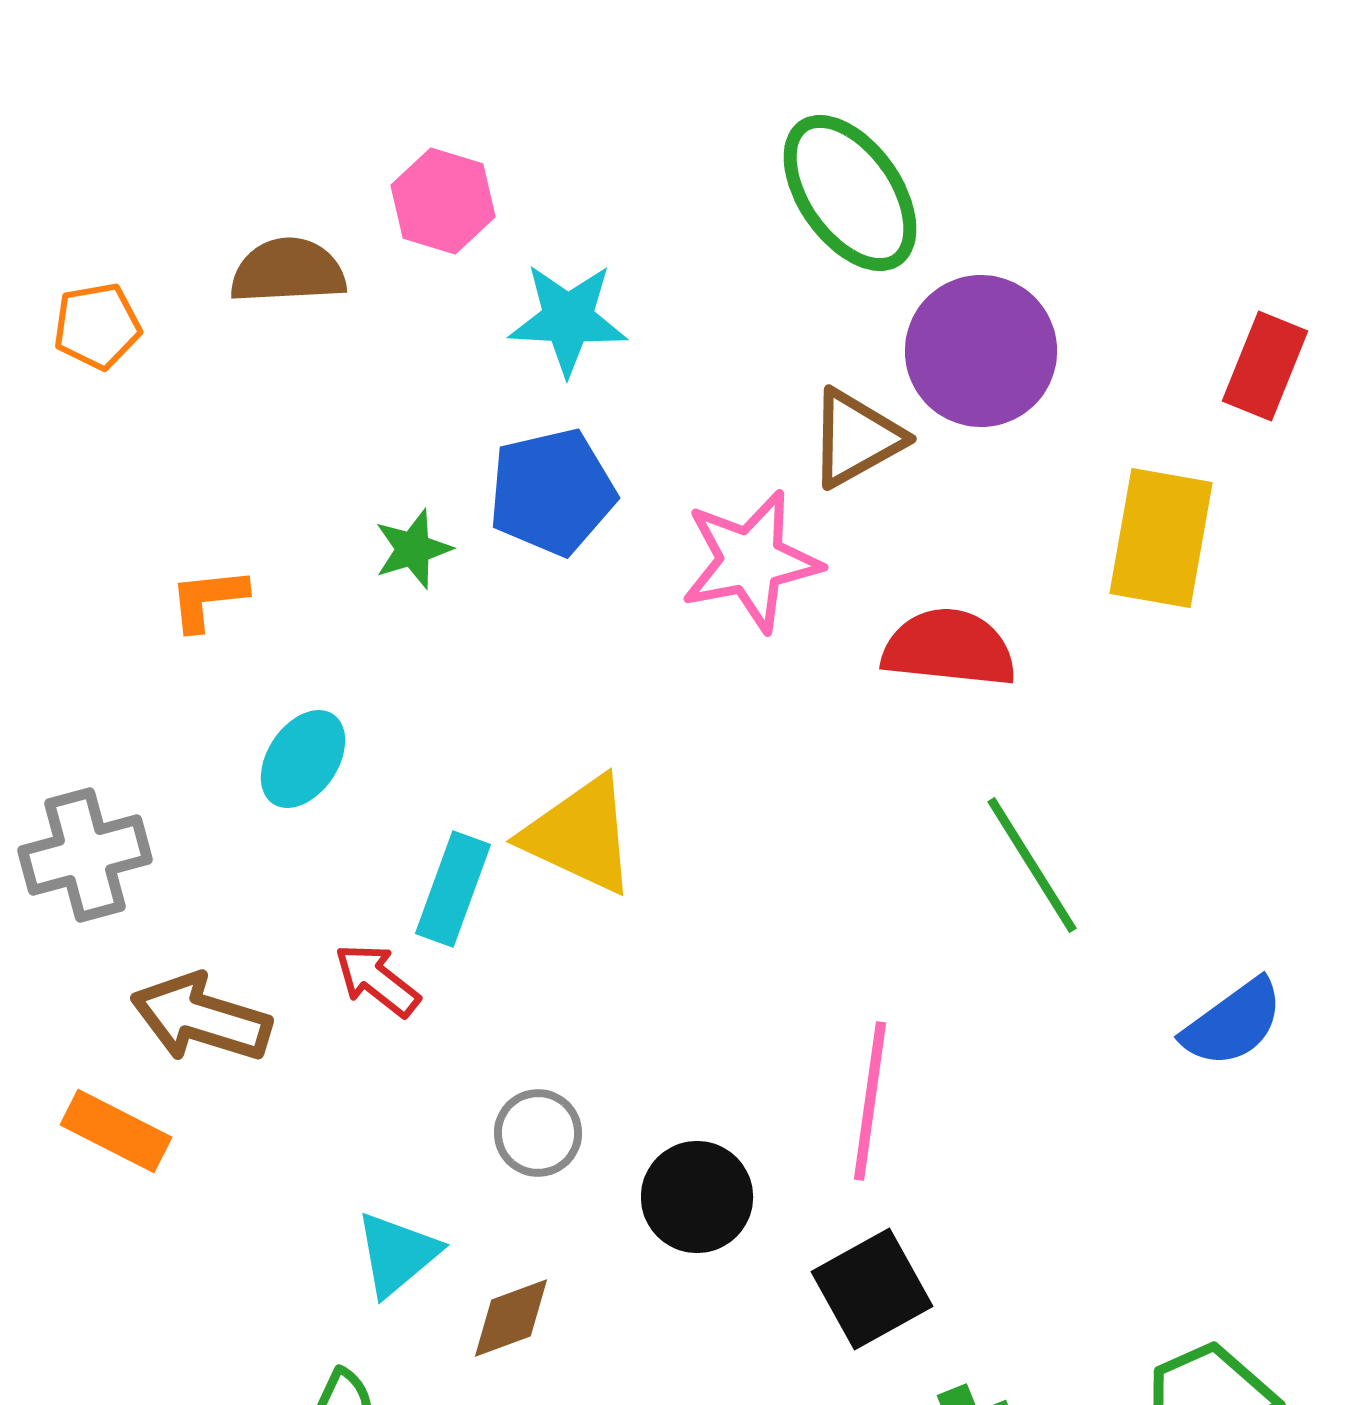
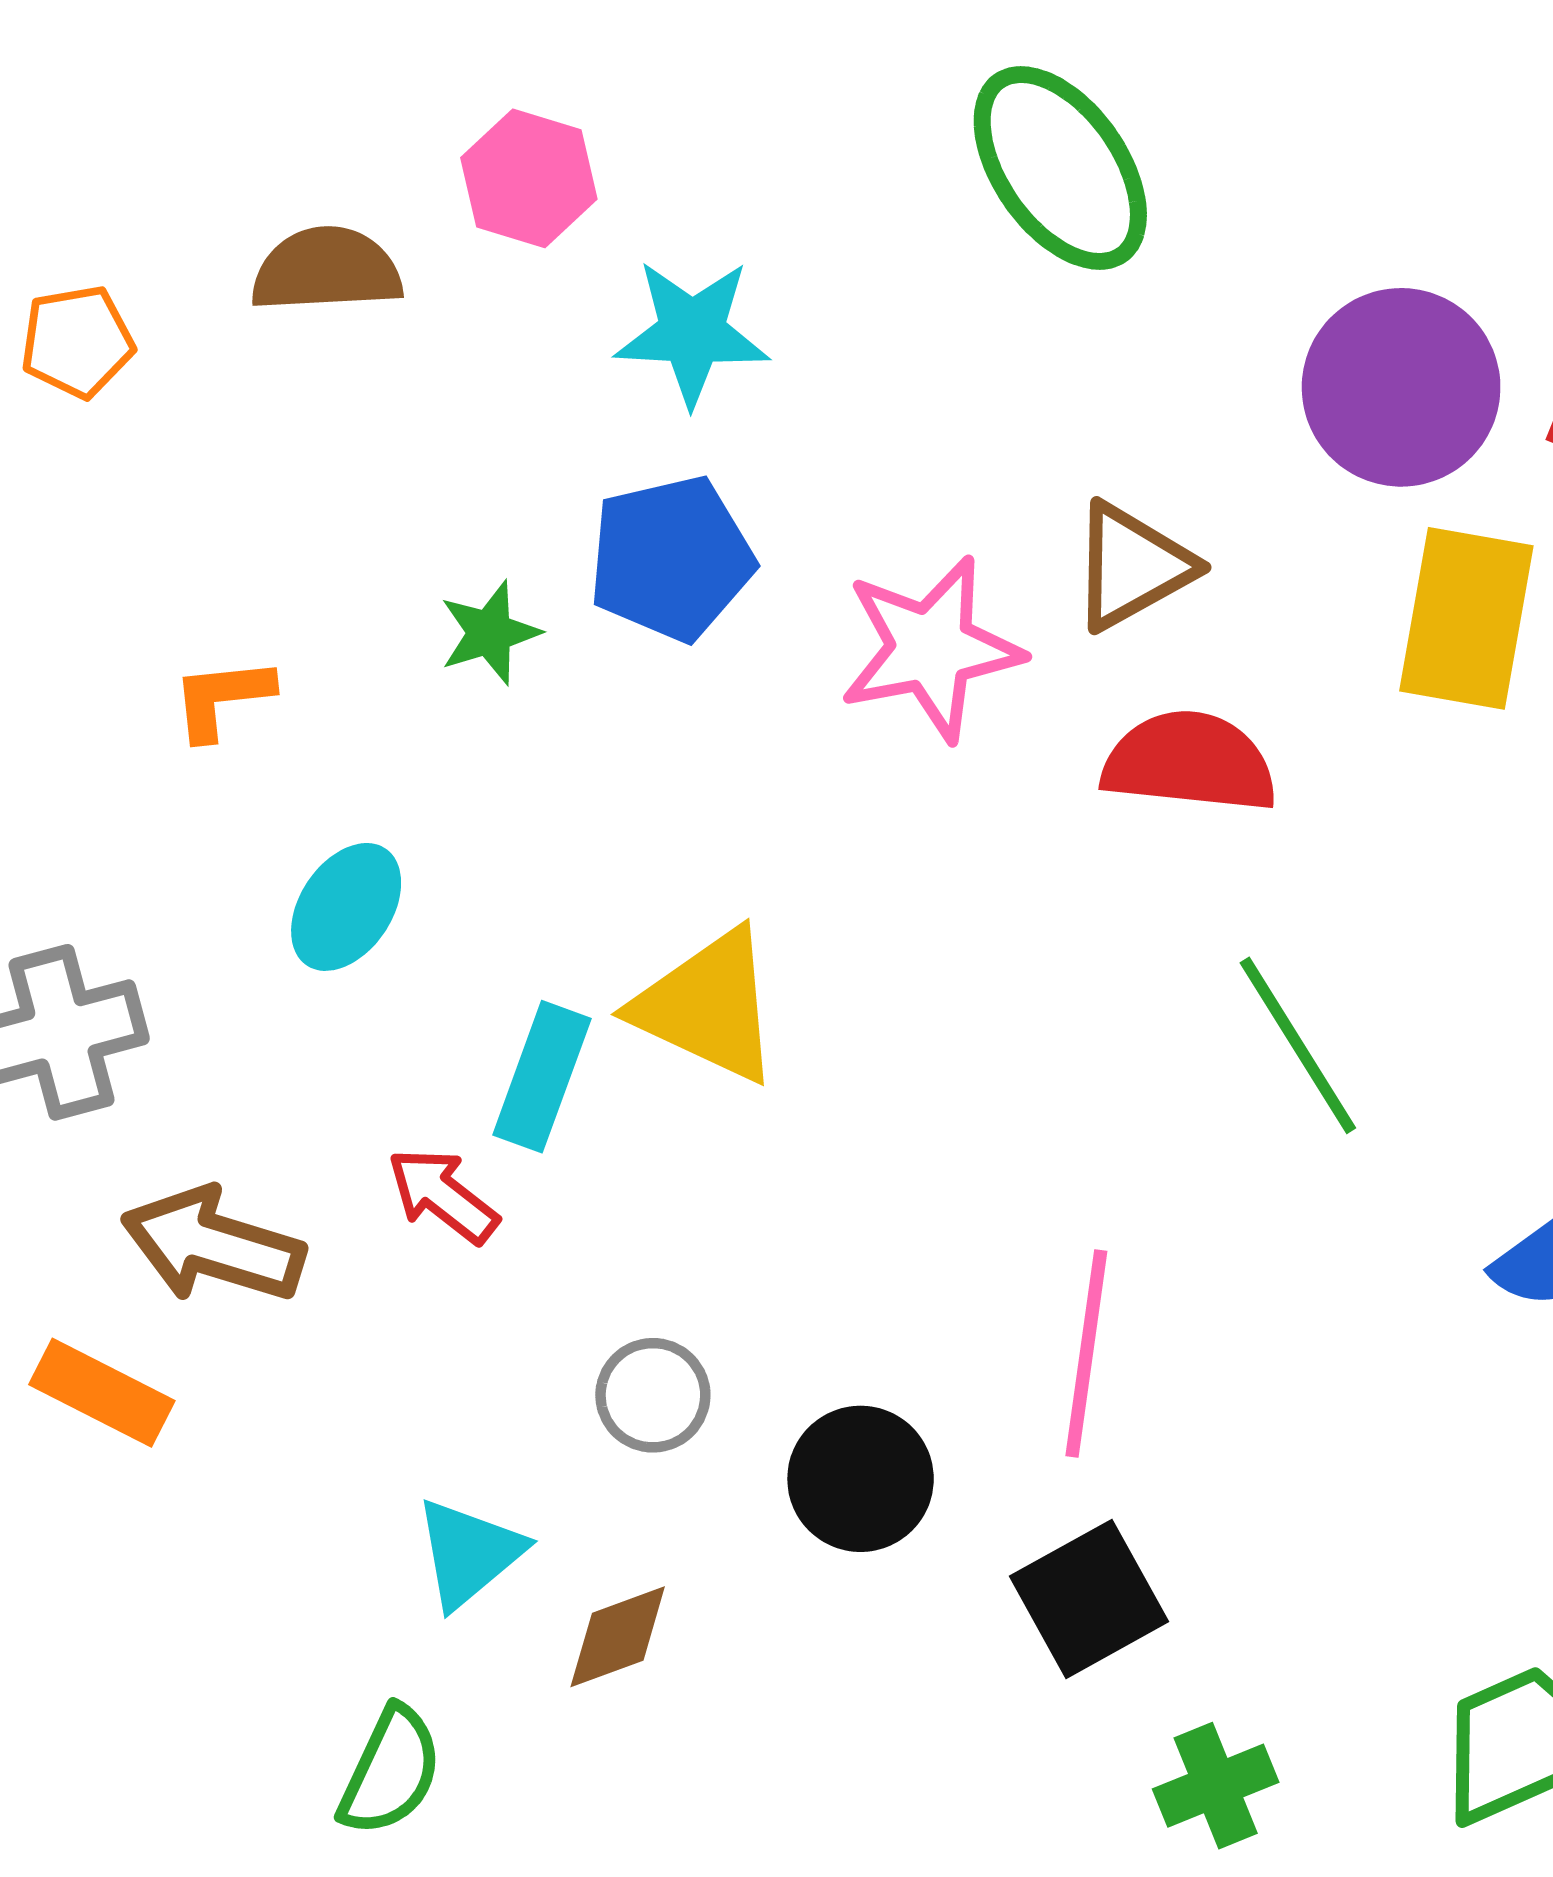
purple circle: (981, 351) -> (1401, 387), moved
brown triangle: (856, 438) -> (1132, 566), moved

